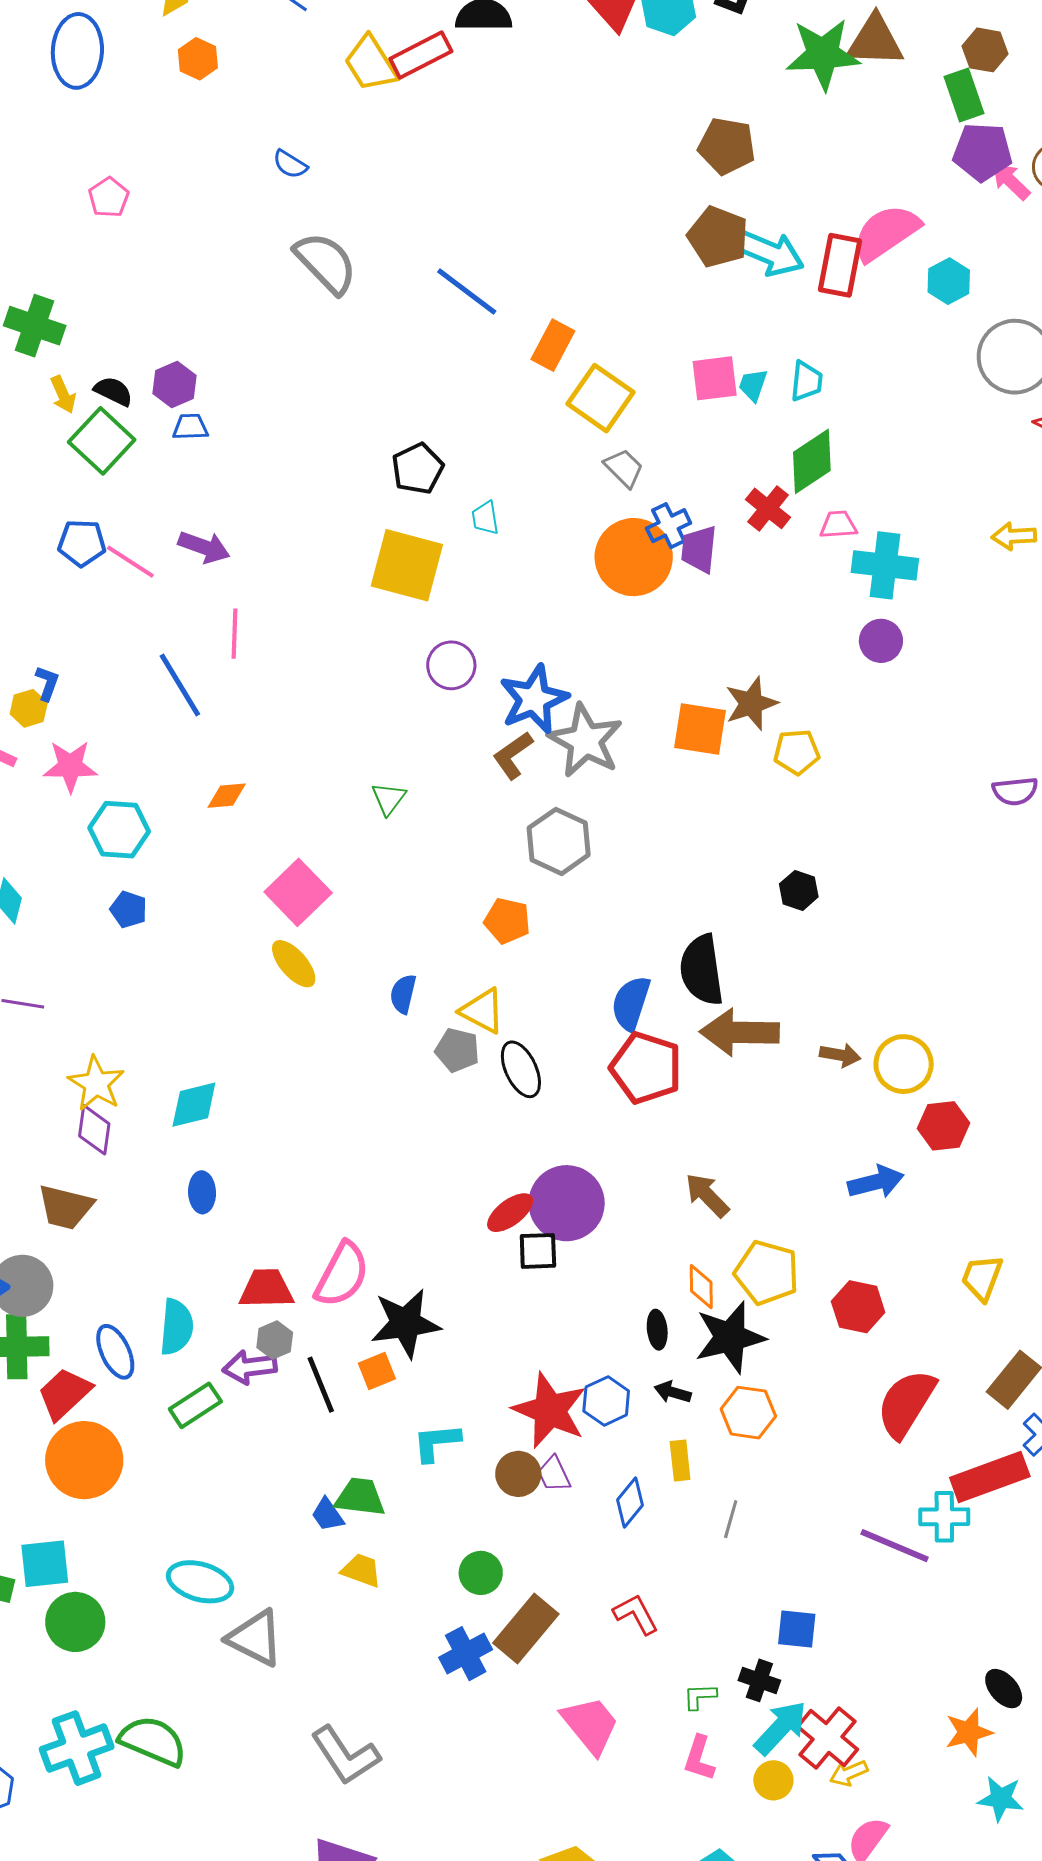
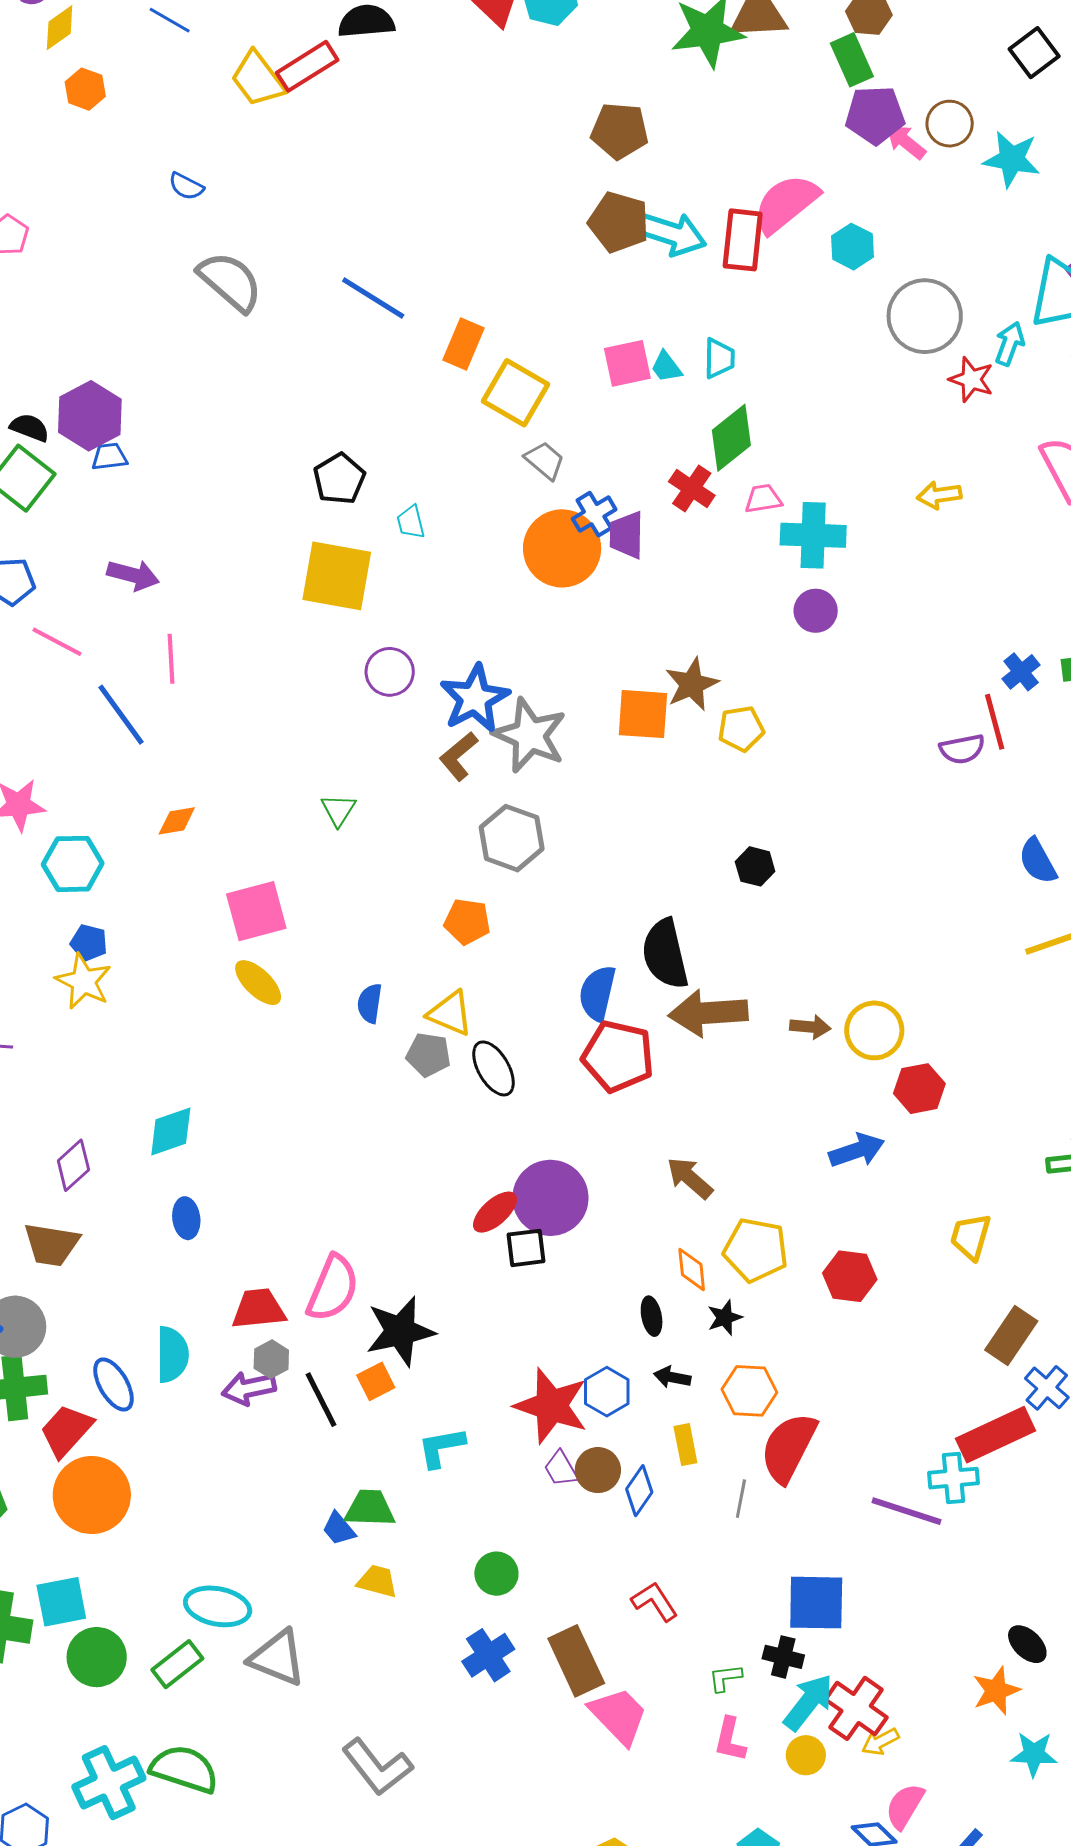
purple hexagon: (174, 385) -> (90, 416), size x1.5
cyan trapezoid: (753, 385) -> (666, 367), turned -51
pink line: (130, 562) -> (57, 642), moved
pink square: (298, 892) -> (256, 911), turned 34
yellow star: (96, 1084) -> (84, 981), moved
purple diamond: (94, 1130) -> (73, 1165), turned 45
black star: (730, 1337) -> (725, 1317), size x0.5
red semicircle: (906, 1404) -> (789, 1448), moved
green rectangle: (195, 1405) -> (177, 1664), moved
brown circle: (518, 1474) -> (598, 1470), moved
brown rectangle: (526, 1629) -> (576, 1661), moved, turned -60
blue square: (797, 1629) -> (816, 1603), size x1.5

